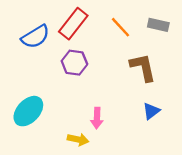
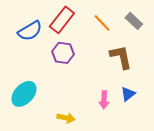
gray rectangle: (158, 25) -> (134, 21), turned 30
pink arrow: (97, 118) -> (104, 100), moved

